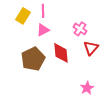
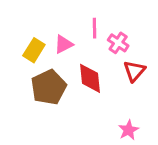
pink line: (43, 11) -> (95, 28), moved
yellow rectangle: (23, 16) -> (34, 50), moved

